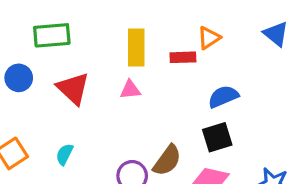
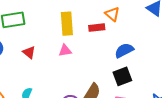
orange triangle: (209, 38) -> (112, 14), turned -42
red triangle: (73, 88) -> (29, 52), size x0.6

